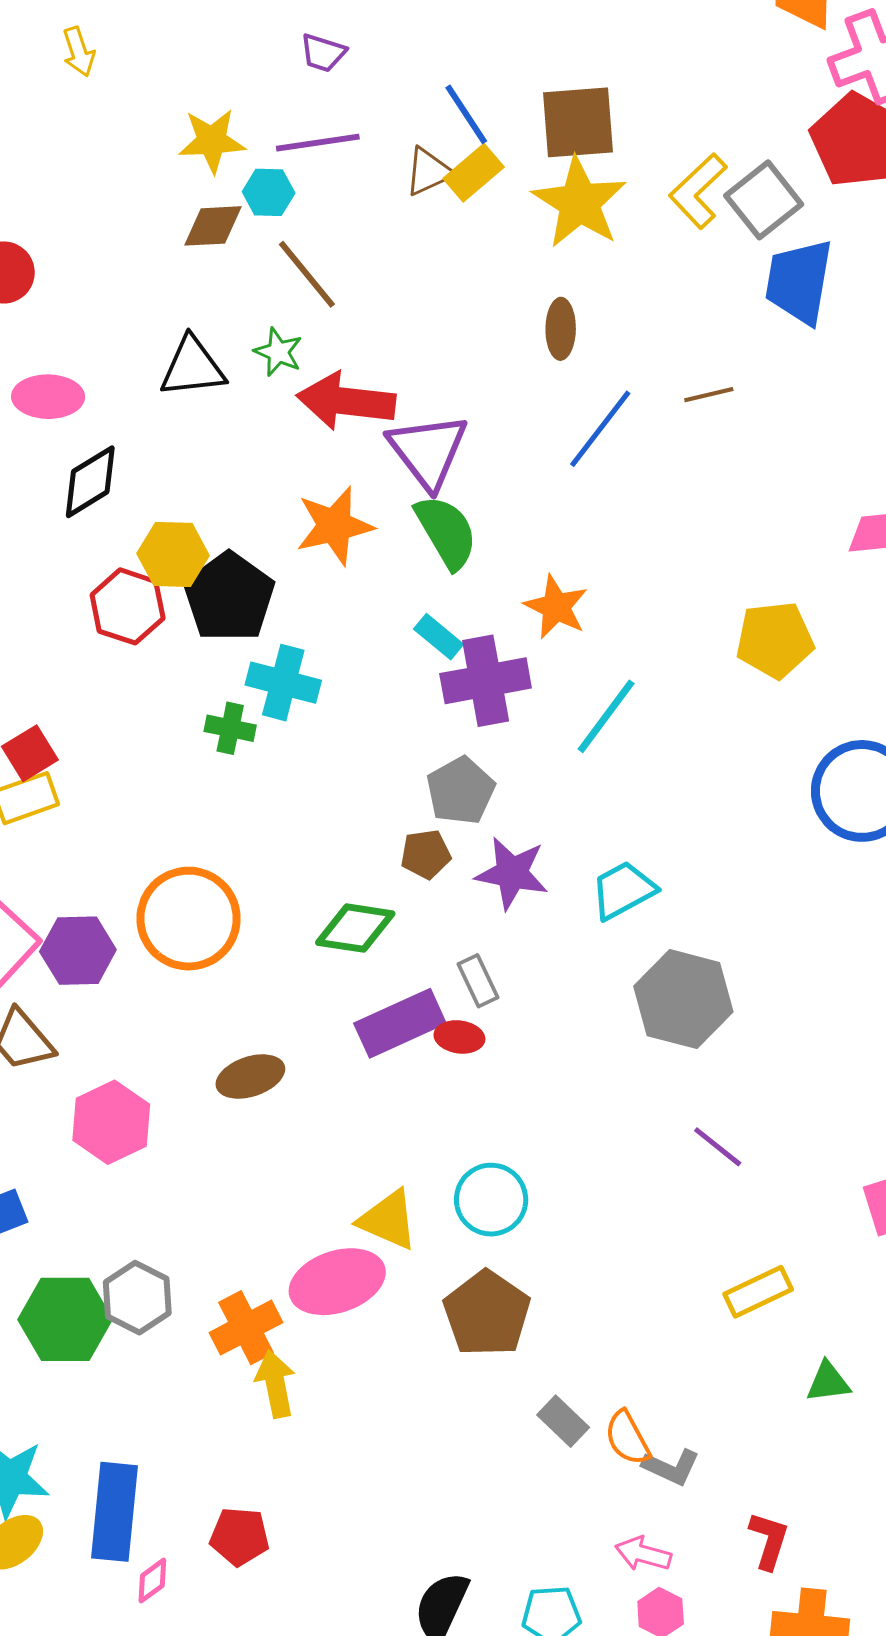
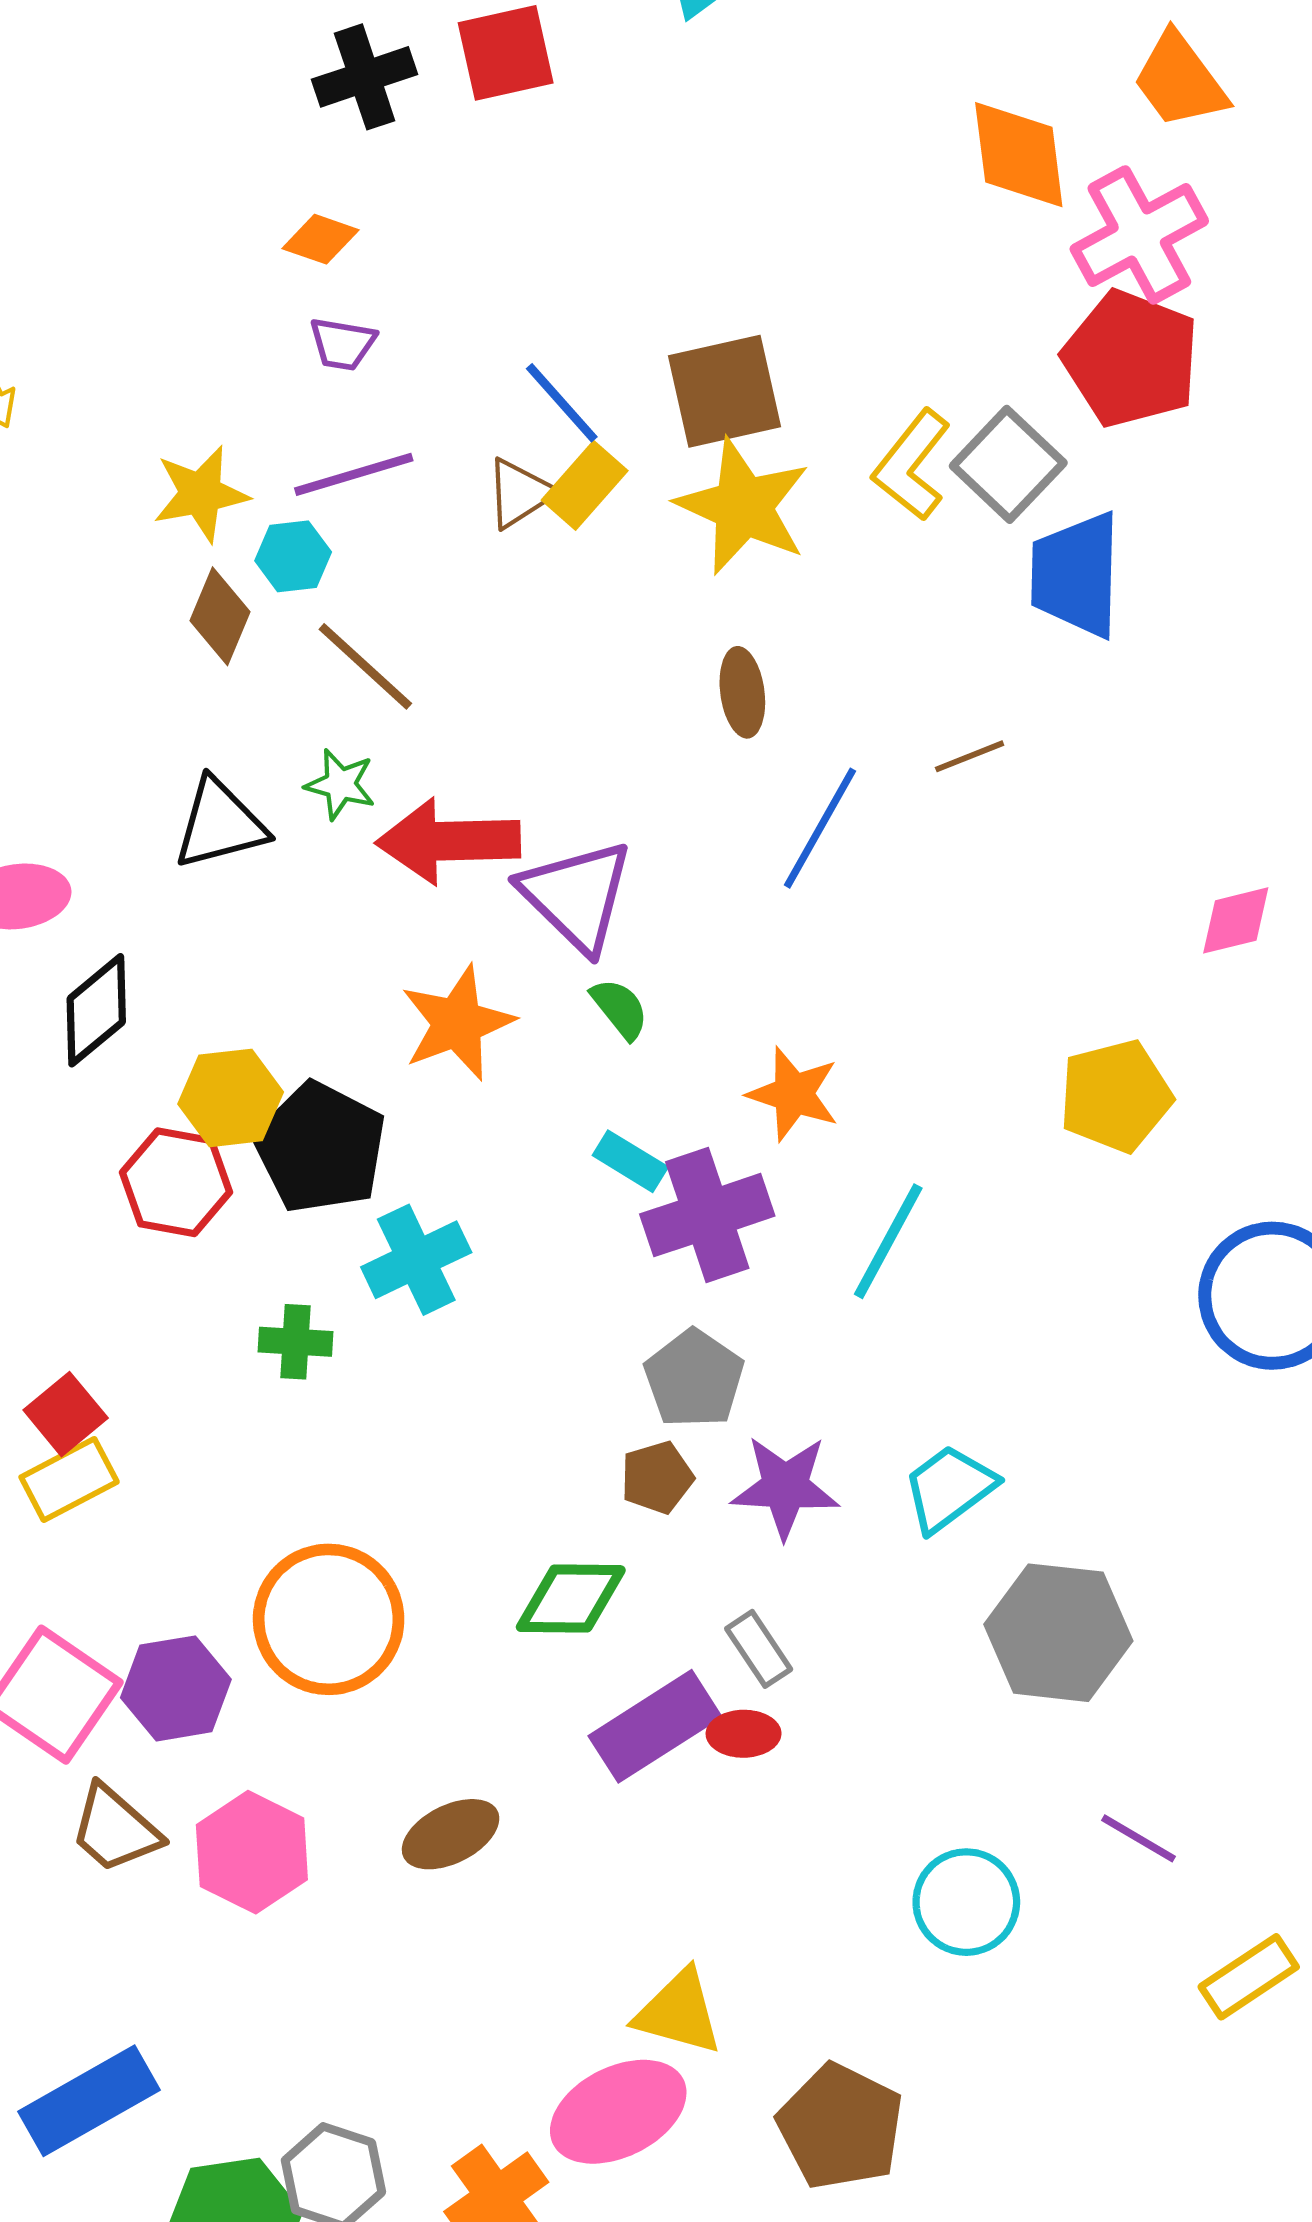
brown diamond: (213, 226) -> (220, 616), turned -56
green semicircle: (446, 532) -> (620, 1009), size x0.6
cyan cross: (283, 683) -> (416, 1260), turned -32
green cross: (230, 728) -> (295, 1342), moved
pink hexagon: (111, 1122) -> (252, 1852), moved
cyan circle: (491, 1200) -> (966, 1902), moved
yellow rectangle: (758, 1292) -> (1249, 1977), moved

